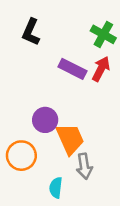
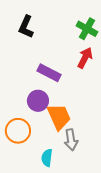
purple rectangle: (72, 69) -> (49, 73), moved

